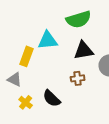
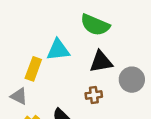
green semicircle: (79, 19) -> (95, 25), turned 40

